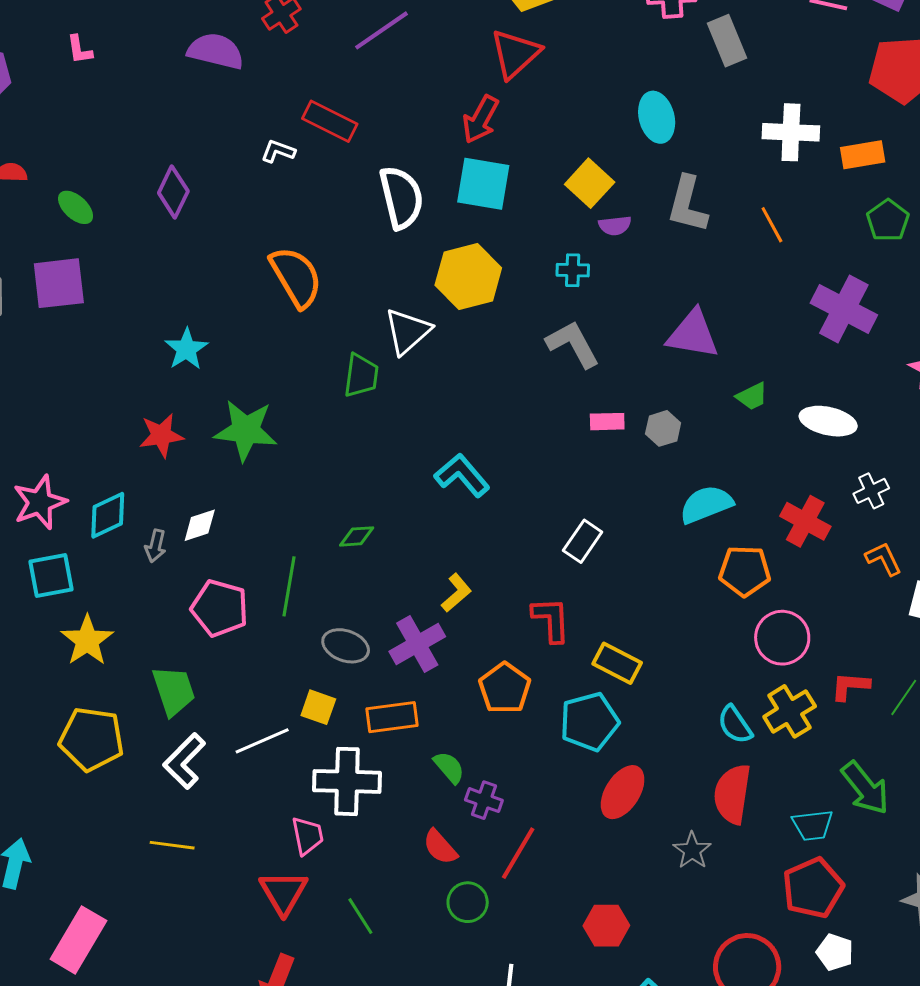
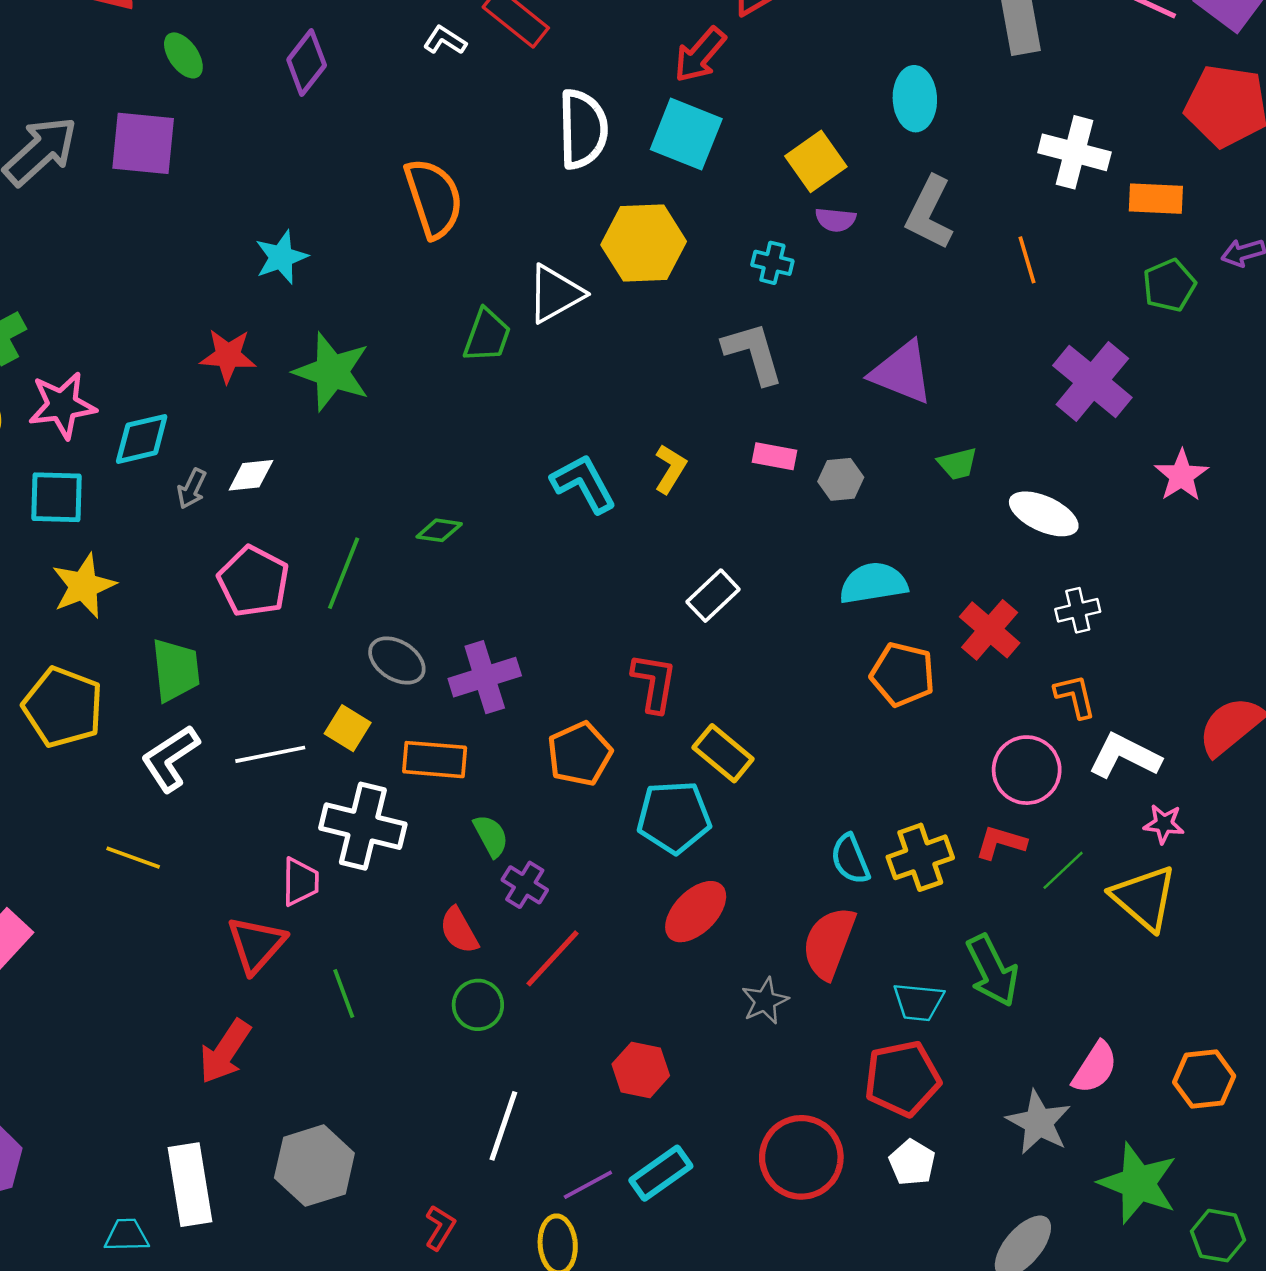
yellow L-shape: (456, 593) -> (670, 469), moved, turned -30
pink circle: (782, 638) -> (1027, 770), moved

